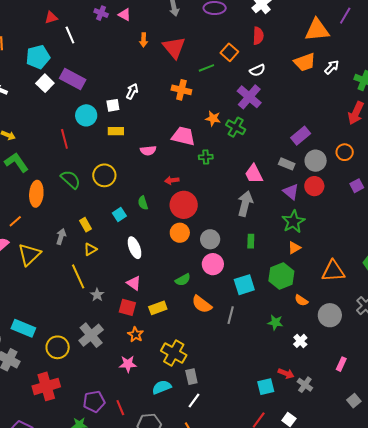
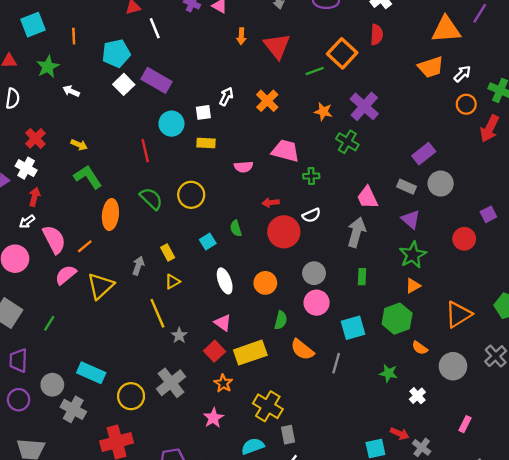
orange square: (229, 52) -> (342, 53), size x1.4
white semicircle: (257, 70) -> (311, 215), moved
orange cross: (181, 90) -> (267, 101), moved, turned 30
orange star: (213, 118) -> (323, 112), moved
orange circle: (345, 152) -> (466, 104), moved
red circle: (314, 186) -> (464, 239), moved
orange circle: (180, 233) -> (265, 283), moved
orange triangle: (333, 271) -> (458, 314), turned -30
green semicircle: (183, 280) -> (281, 320), turned -49
red square: (127, 307) -> (214, 351), turned 30
yellow rectangle: (158, 308) -> (250, 353), size x1.5
pink star: (128, 364) -> (213, 418), turned -30

